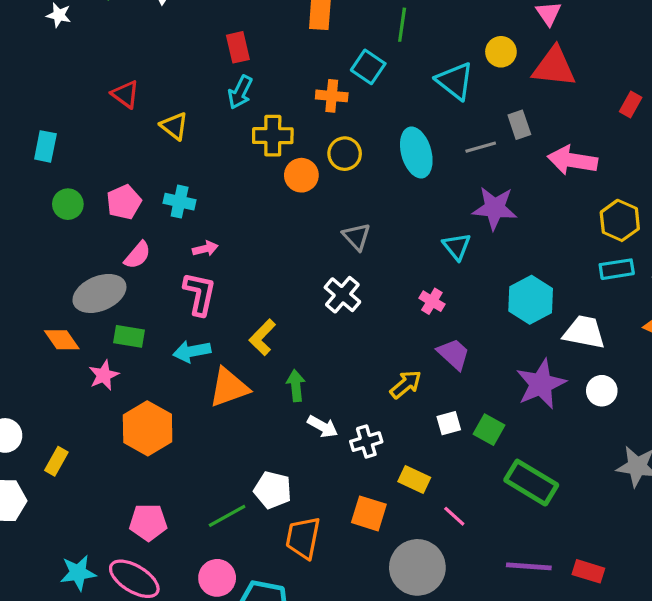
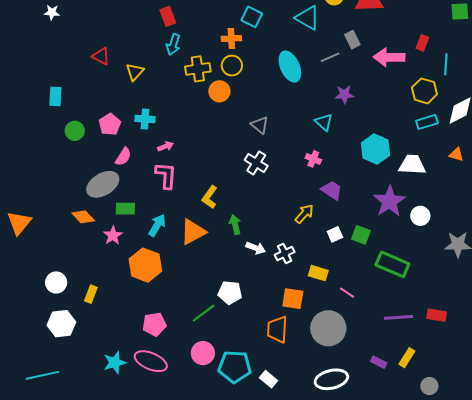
red rectangle: (631, 105) -> (422, 43), moved
yellow triangle: (174, 126) -> (135, 72), turned 42
yellow circle: (345, 154) -> (232, 66), moved
purple star: (495, 208) -> (344, 94), size x0.7
cyan arrow: (192, 351) -> (157, 225), moved, turned 140
white circle: (602, 391) -> (420, 216), moved
orange trapezoid: (303, 538) -> (277, 329), moved

